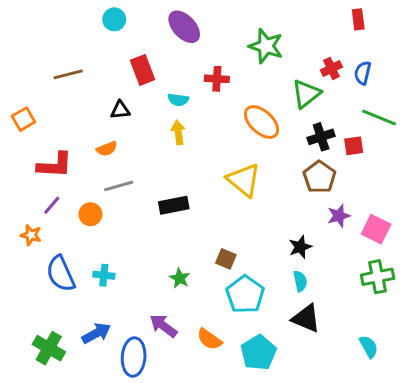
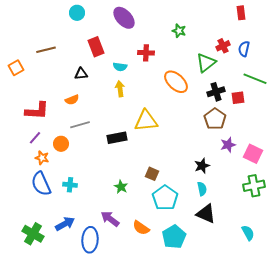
green star: (266, 46) -> (179, 31), size x0.6
orange square: (23, 119) -> (16, 68), moved
yellow triangle: (244, 180) -> (146, 121), moved, turned -45
orange star: (31, 235) -> (42, 158), moved

